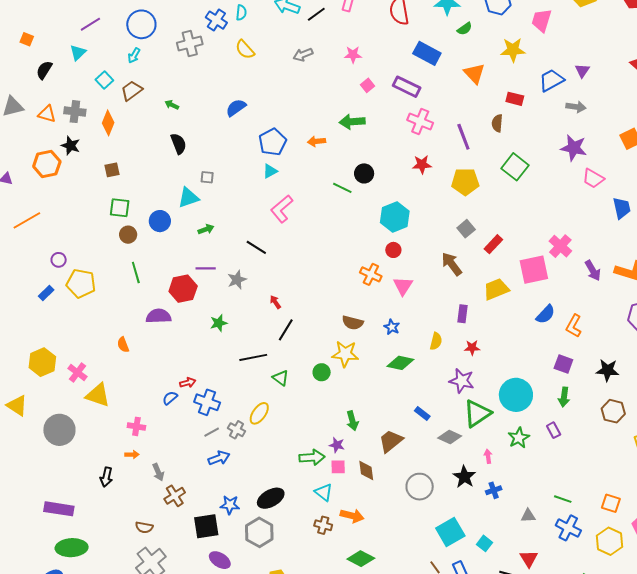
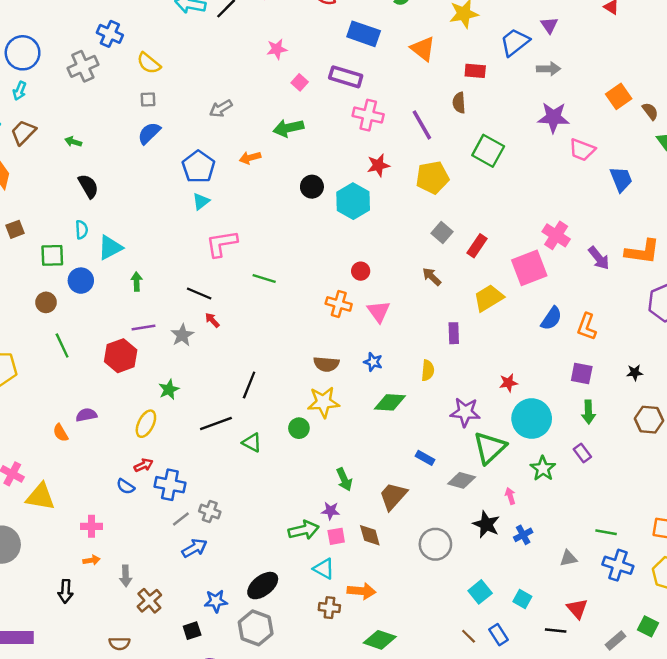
cyan semicircle: (241, 13) -> (82, 230), moved
gray arrow: (303, 55) -> (221, 108), moved
gray square: (207, 177) -> (148, 100), moved
green line: (342, 188) -> (264, 278), moved
green square: (120, 208) -> (52, 255), moved
pink L-shape: (282, 209) -> (222, 244), turned 40
cyan hexagon: (395, 217) -> (353, 201), moved
green arrow: (206, 229) -> (137, 282), turned -63
brown arrow: (452, 264) -> (432, 277), size x0.7
red arrow: (275, 302) -> (212, 320), moved
purple semicircle: (159, 316) -> (86, 415), moved, size x0.7
red star: (472, 348) -> (508, 383), moved
black star: (608, 370) -> (635, 373), size x0.6
blue semicircle: (170, 398) -> (126, 486), turned -98
yellow ellipse: (259, 413) -> (146, 424), moved
gray arrow: (158, 472) -> (126, 576), turned 30
black square: (206, 526) -> (192, 631), size x0.6
cyan square: (450, 532) -> (480, 592), size x0.7

